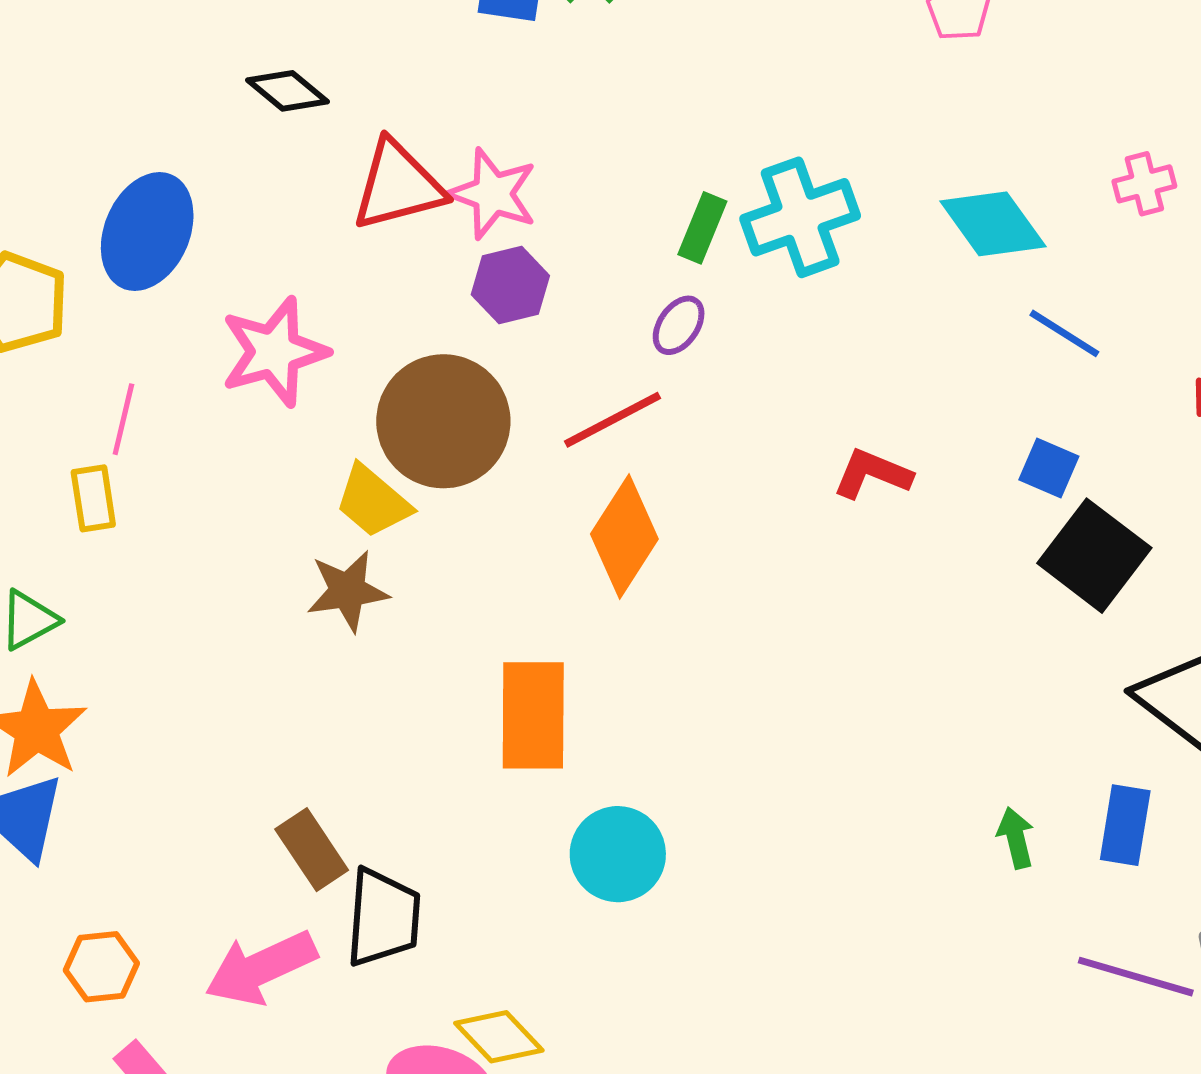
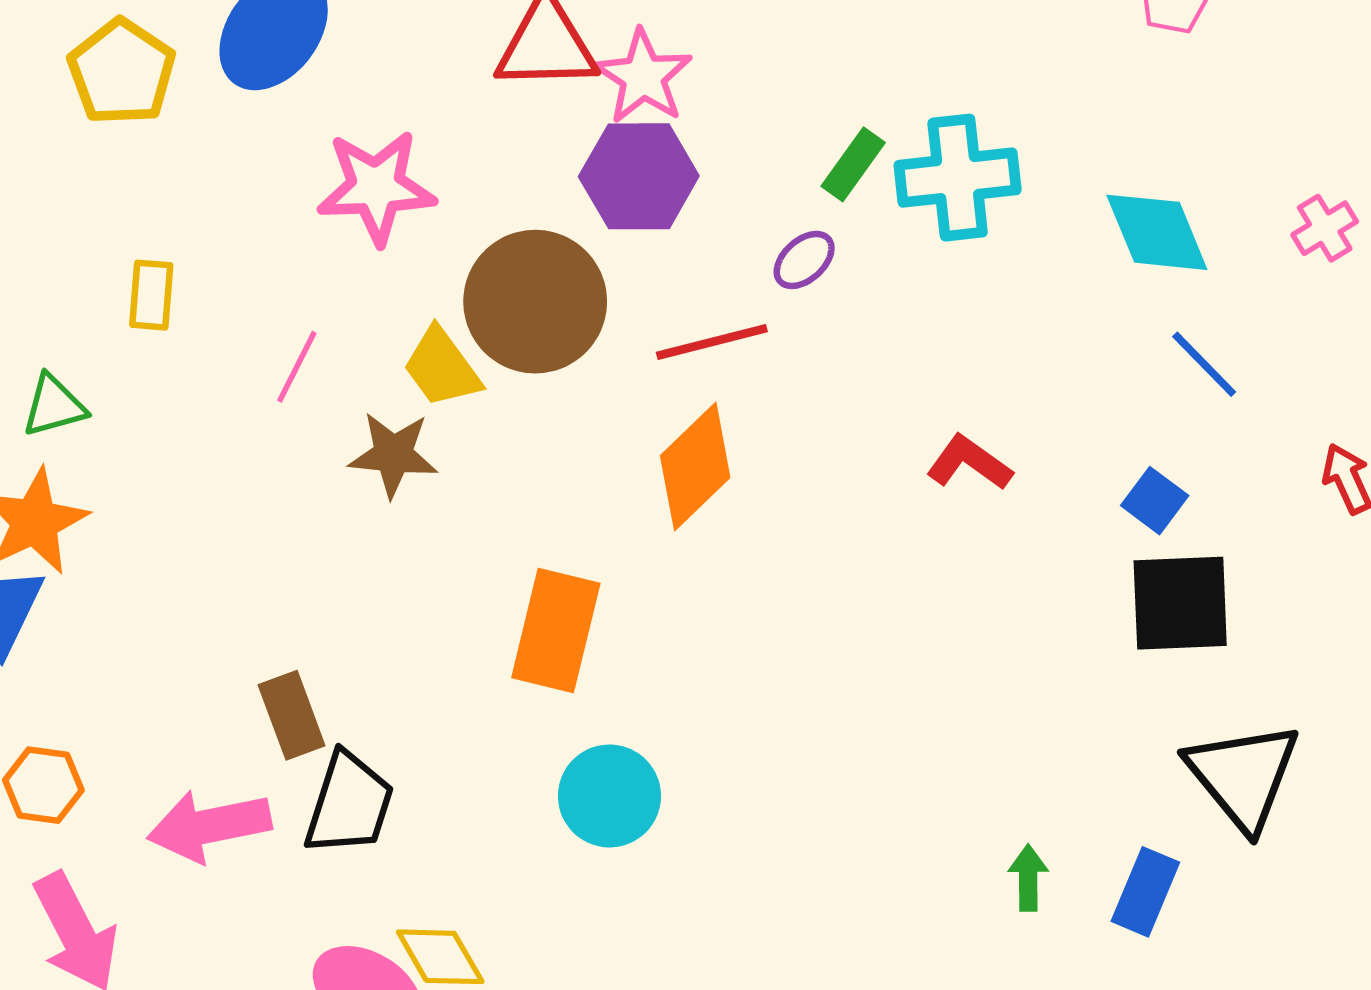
pink cross: (1144, 184) -> (1325, 228), turned -30
purple hexagon: (510, 285) -> (639, 176), size x1.4
pink line: (123, 419) -> (297, 367), moved
black square: (1094, 556) -> (1180, 603), turned 37

